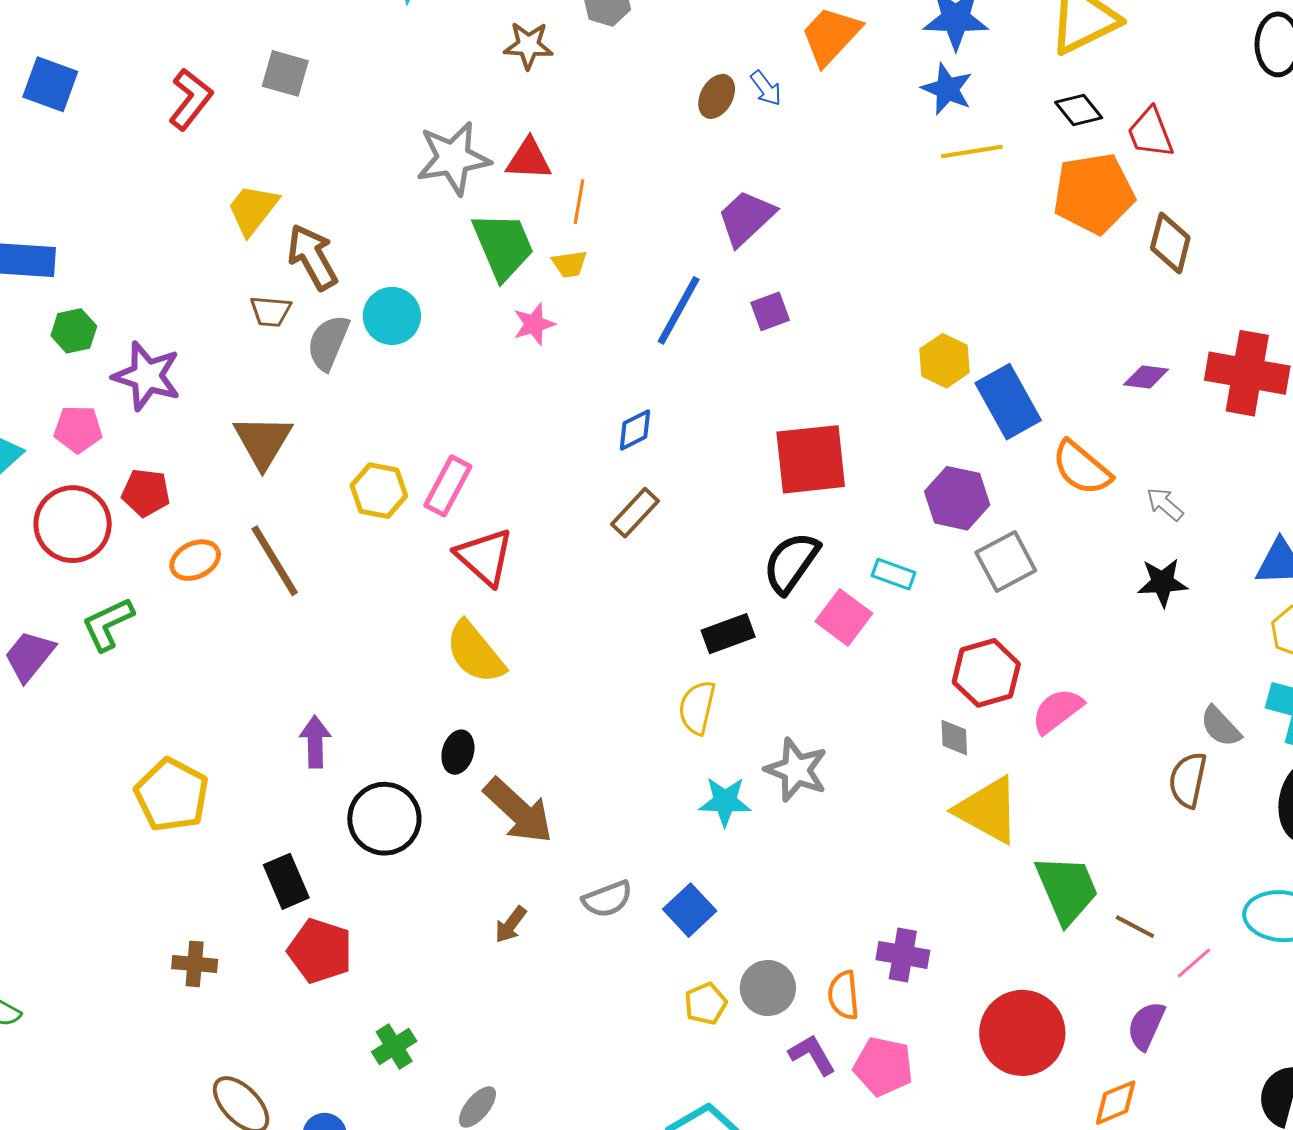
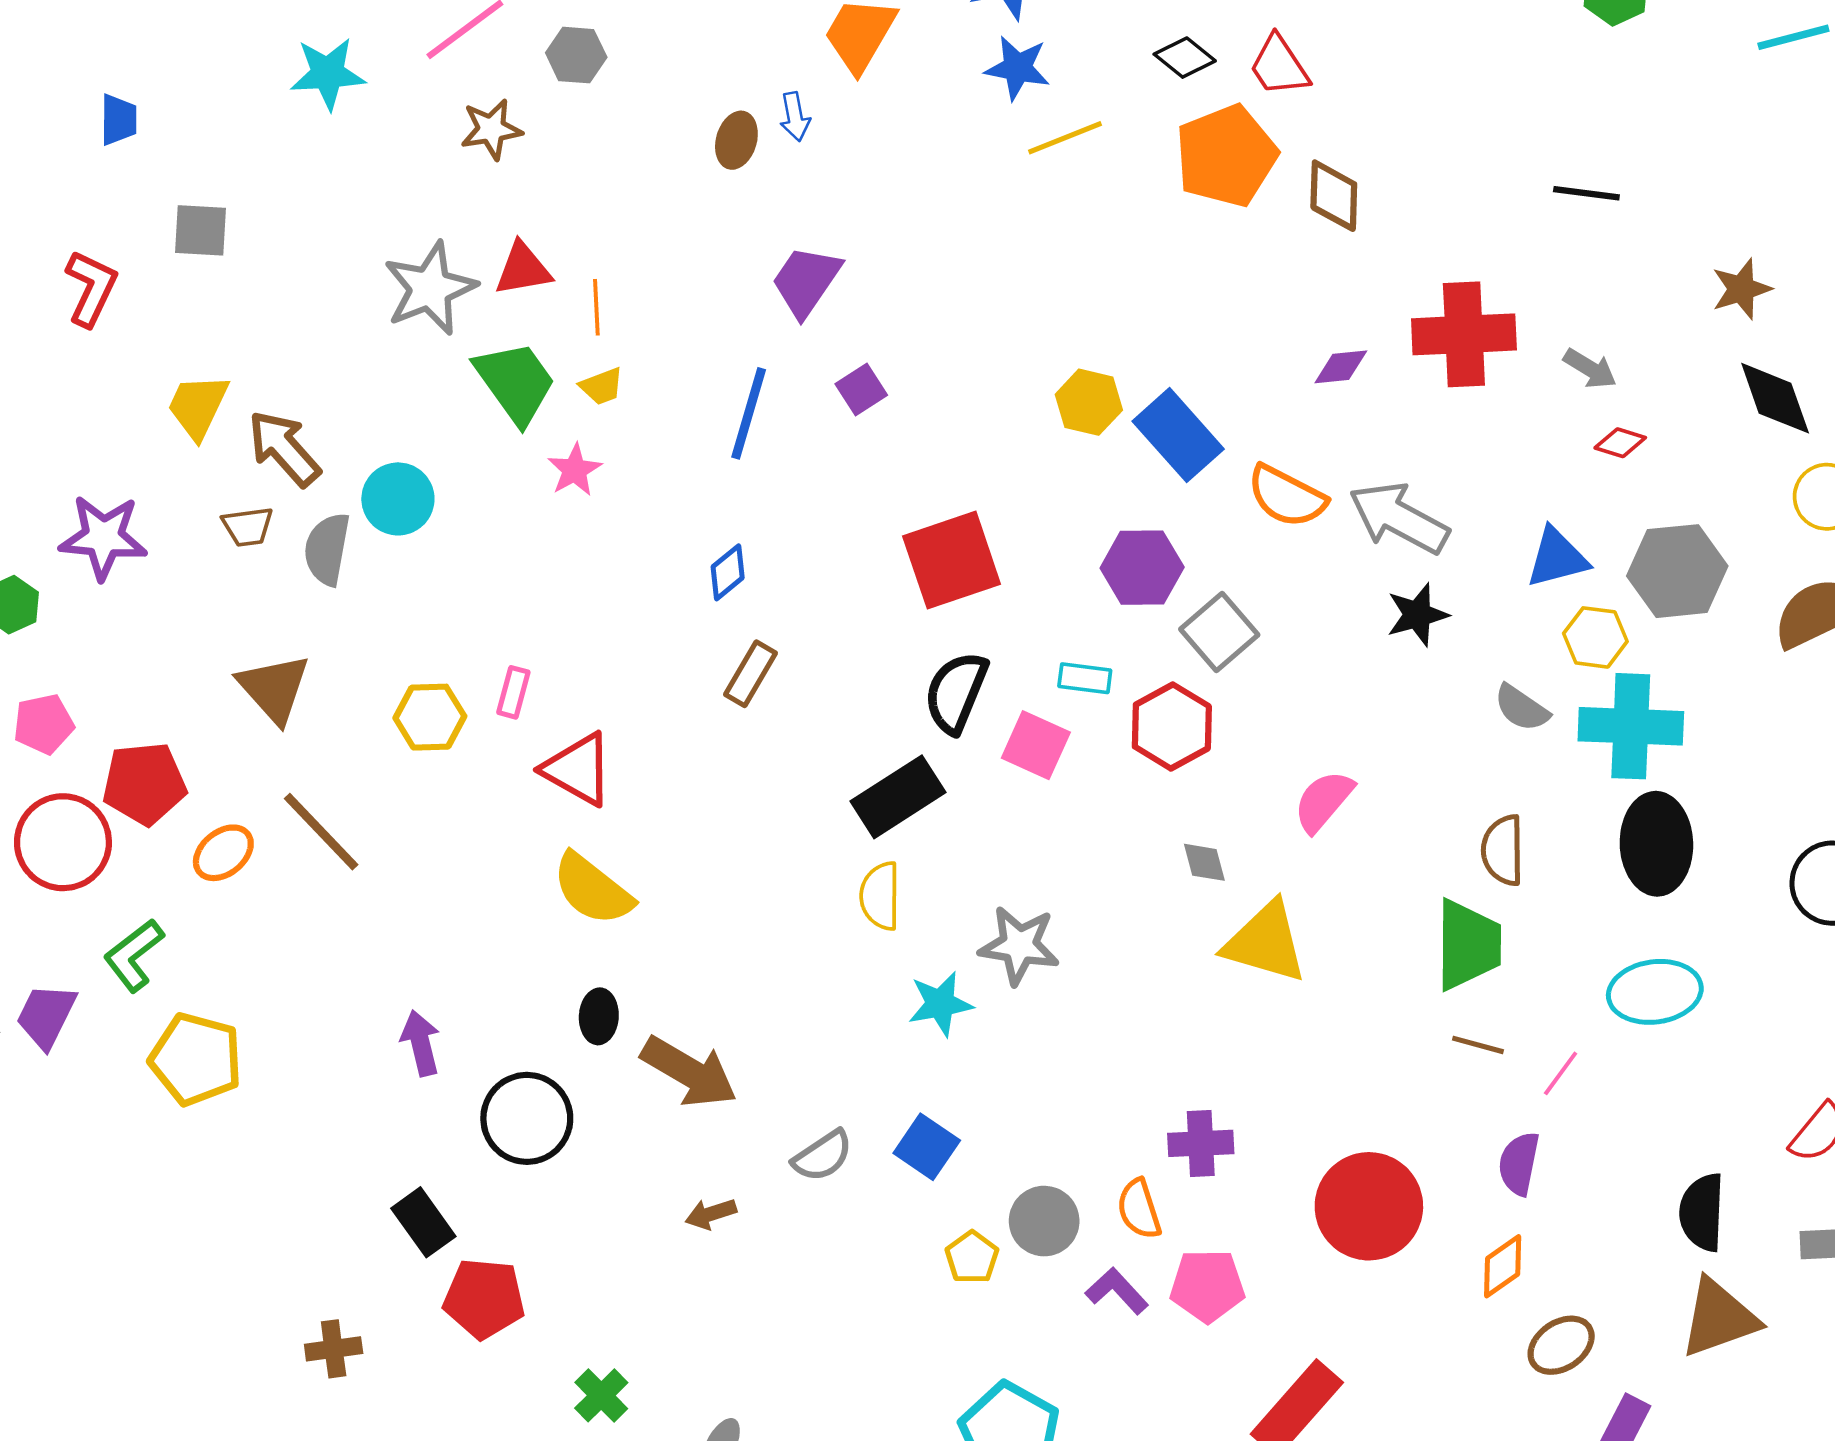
blue arrow: (766, 88) -> (795, 117), turned 39
purple star: (147, 376) -> (103, 537), moved
pink rectangle: (448, 486) -> (513, 692), size x0.7
red pentagon: (146, 493) -> (144, 784), size x1.4
gray arrow: (1165, 504) -> (1399, 518), size x2.0
black rectangle: (728, 634) -> (898, 797), size x1.4
red hexagon: (986, 673) -> (1172, 726), moved
gray semicircle: (1221, 726) -> (1522, 708), moved
yellow pentagon: (172, 795) -> (196, 1059), moved
green trapezoid: (1067, 889) -> (1468, 945), moved, turned 36
brown arrow: (511, 925) -> (711, 1214), turned 48

